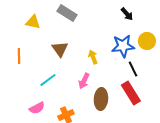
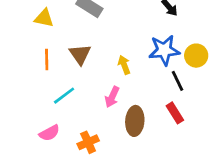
yellow circle: (147, 41) -> (196, 56), moved
orange line: (19, 56) -> (47, 60), moved
red rectangle: (131, 93) -> (175, 113), size x0.7

